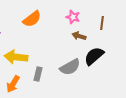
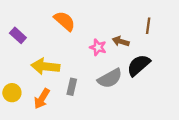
pink star: (73, 17) -> (98, 47), moved
orange semicircle: (32, 19) -> (65, 21), turned -102

